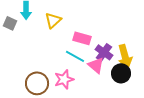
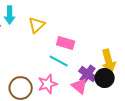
purple cross: (104, 52) -> (88, 74), moved
pink triangle: (96, 65) -> (80, 86), moved

